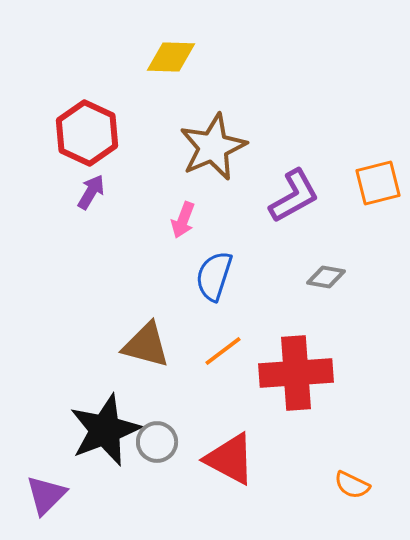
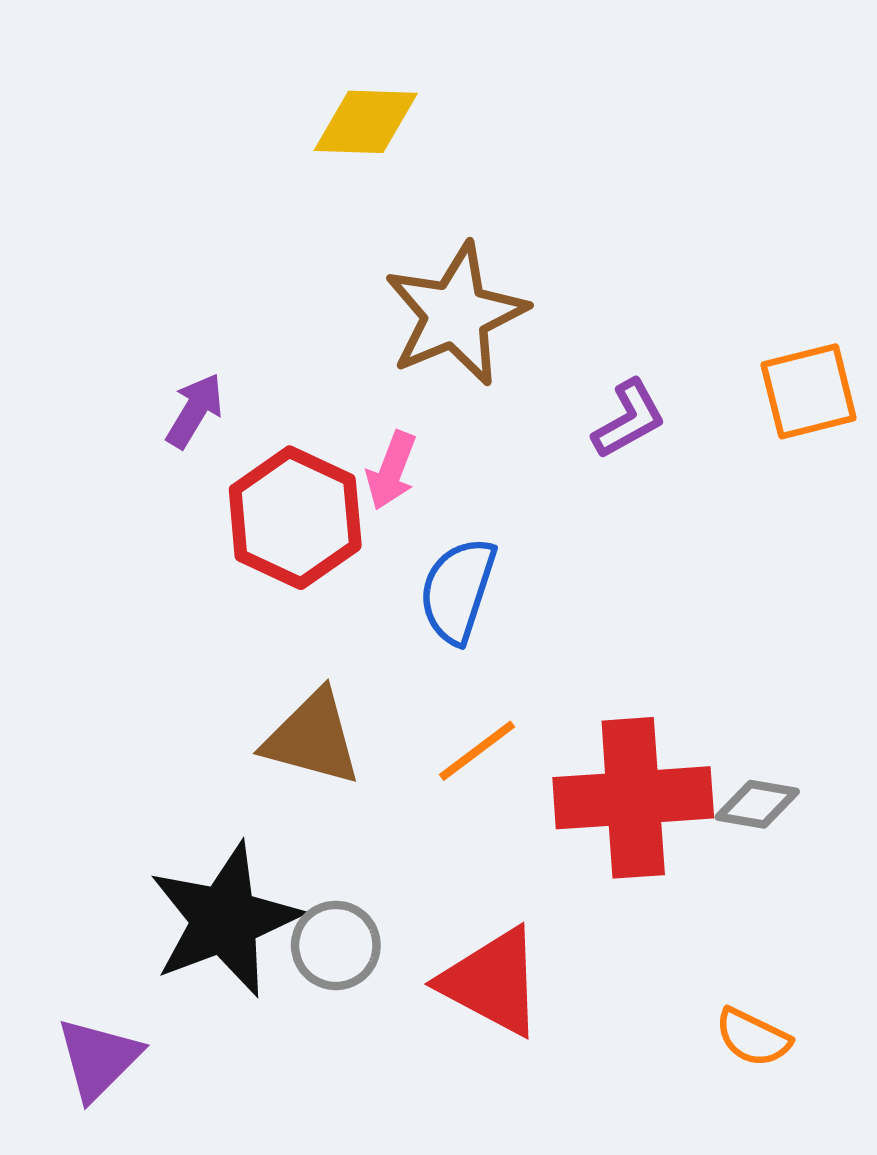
red hexagon: (87, 133) -> (295, 518), moved
purple L-shape: (294, 196) -> (629, 419), size x0.7
gray diamond: (326, 277) -> (757, 804), moved

